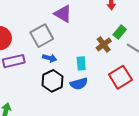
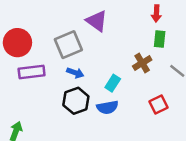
green rectangle: (120, 32) -> (160, 39), moved, turned -40
cyan rectangle: (81, 63) -> (113, 83), turned 32
red square: (120, 77) -> (158, 105), size x0.7

